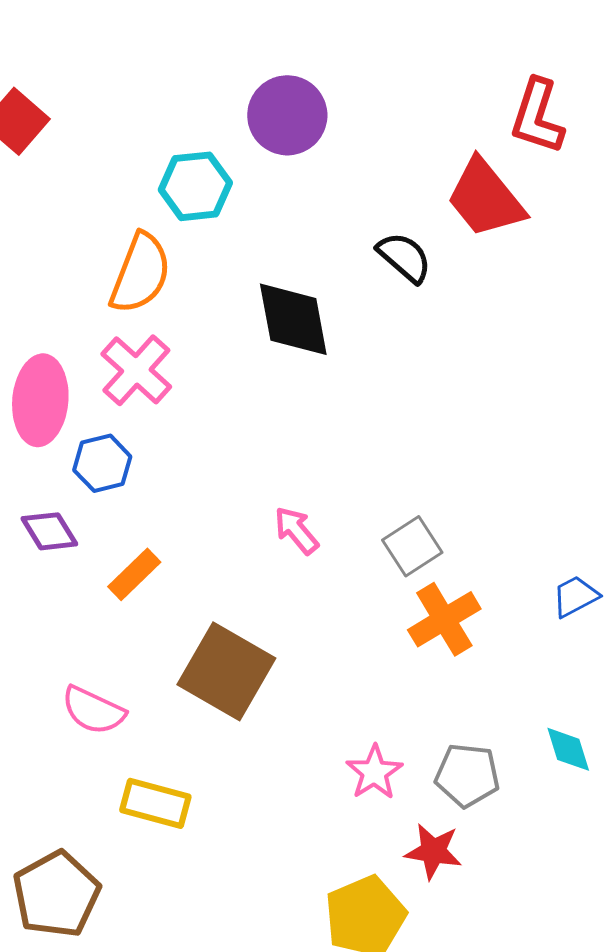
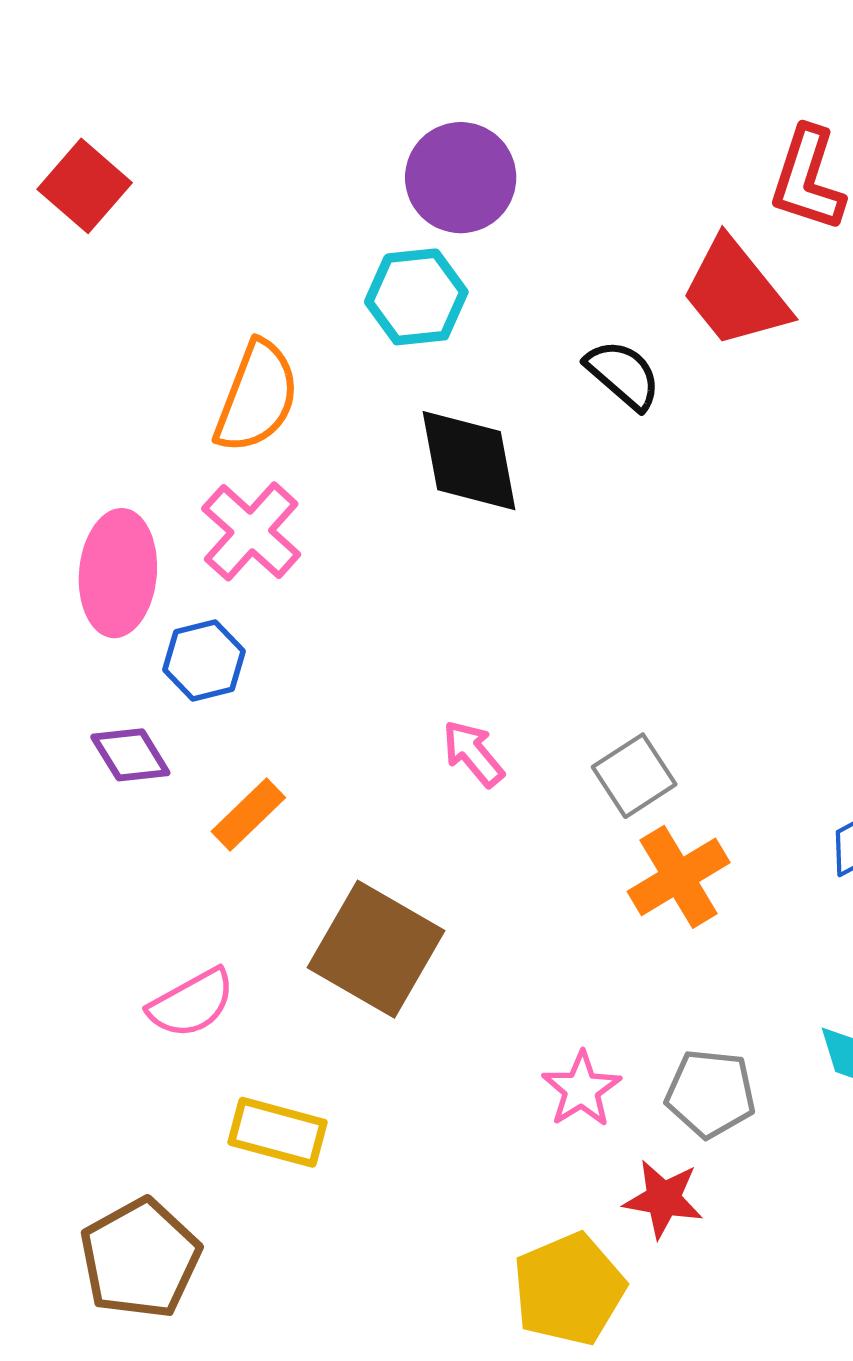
cyan hexagon: (195, 186) -> (416, 297), moved
pink semicircle: (93, 710) -> (191, 1003), turned -54

